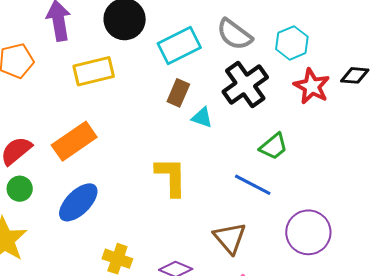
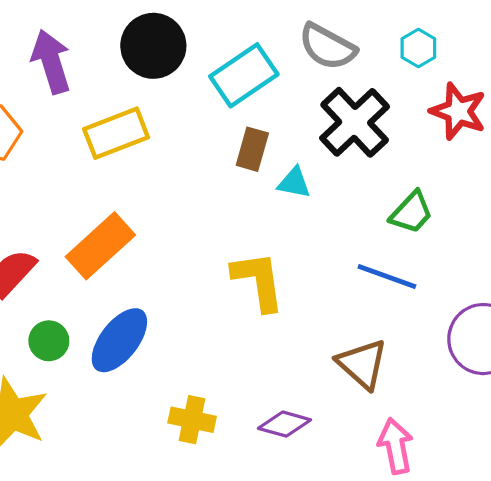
cyan hexagon: (292, 43) -> (418, 48), size x0.7
green circle: (20, 189) -> (49, 341), moved

